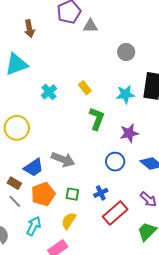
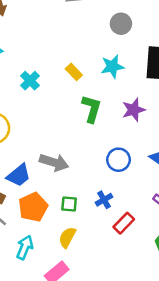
cyan star: (125, 94) -> (112, 67), moved
purple star: (129, 133) -> (134, 110), moved
red rectangle: (115, 213) -> (124, 223), size x0.7

